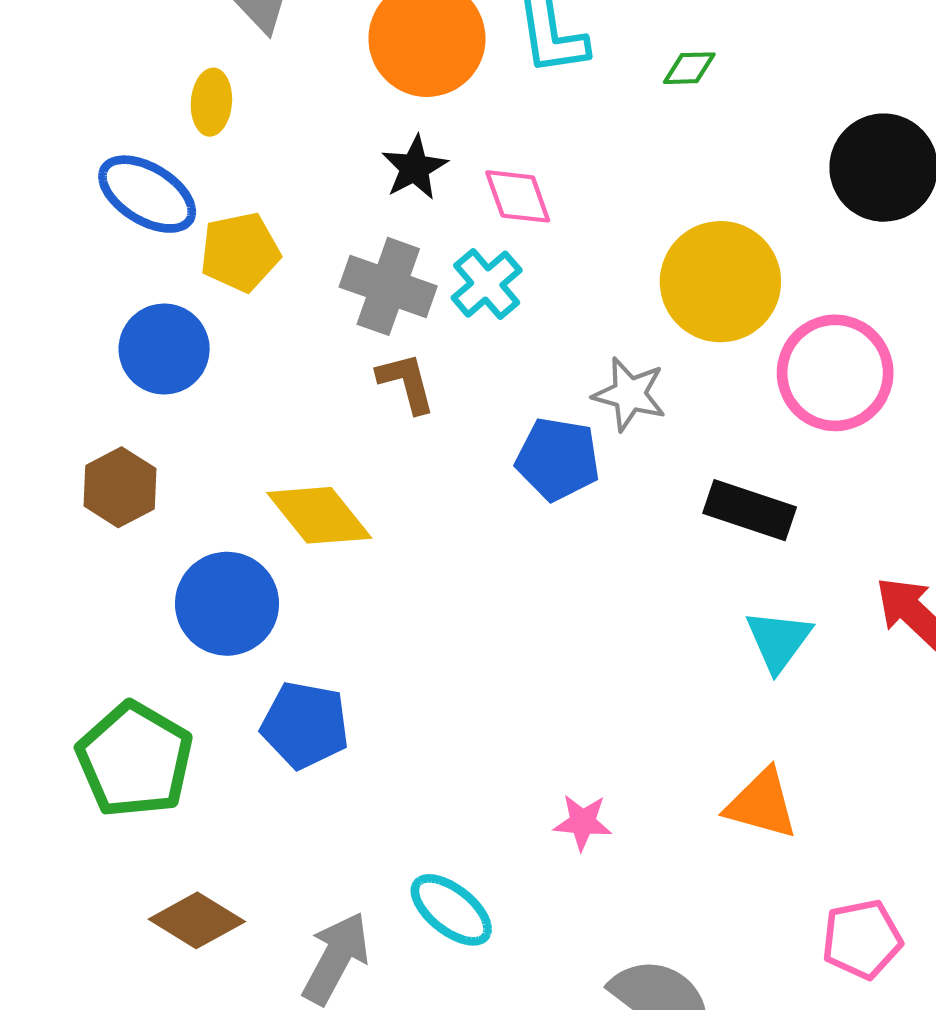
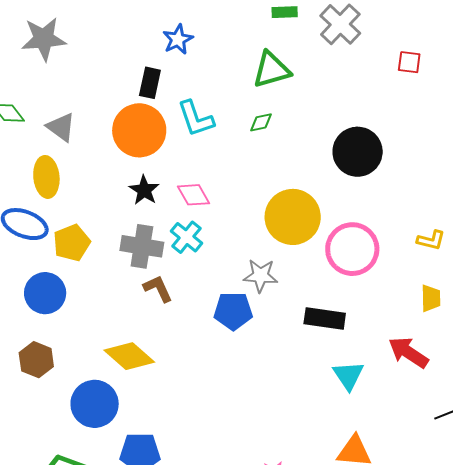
yellow ellipse: (211, 102) -> (46, 177), size x1.4

